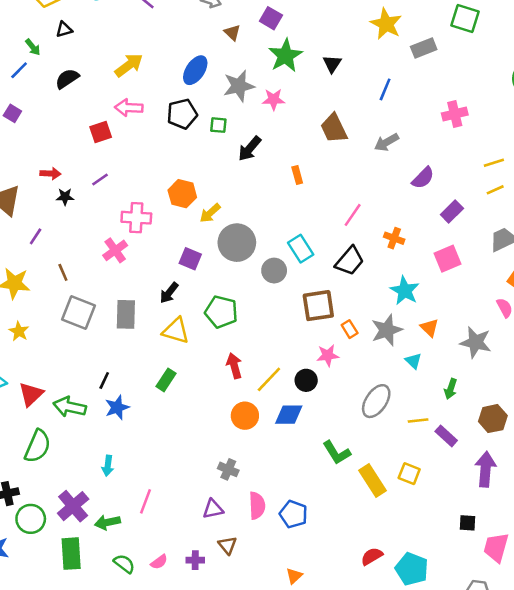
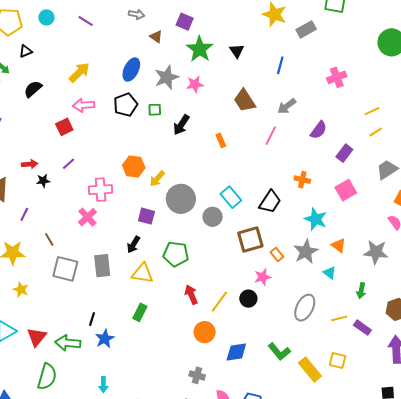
pink line: (353, 215) -> (271, 136), moved
blue diamond: (289, 415) -> (236, 352), moved

